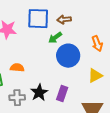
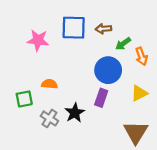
green arrow: (55, 38) -> (123, 44), moved
purple rectangle: (62, 94) -> (101, 98), moved
gray cross: (17, 98) -> (49, 118), turned 35

